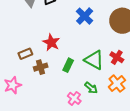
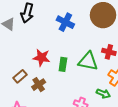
green rectangle: (68, 65) -> (63, 64), moved
green arrow: (91, 88) -> (103, 94), moved

